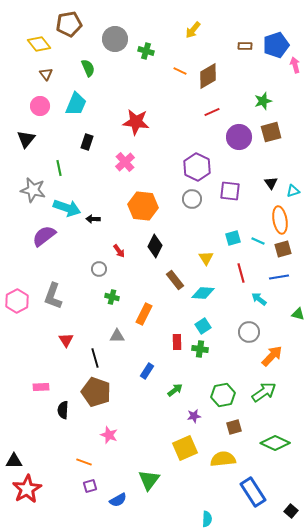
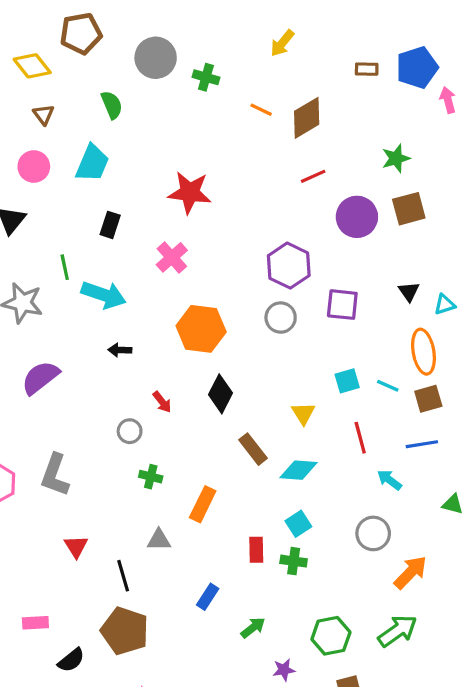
cyan arrow: (67, 208) -> (104, 295), moved
black semicircle: (63, 410) -> (71, 660), turned -132

